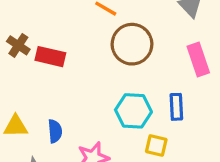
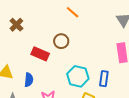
brown circle: (132, 44) -> (61, 41), moved, size x0.6
red rectangle: (50, 57) -> (40, 54), moved

